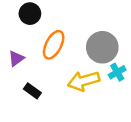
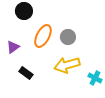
gray circle: (102, 47) -> (68, 37), moved, size x0.6
cyan cross: (117, 72) -> (95, 78), moved, turned -32

